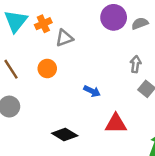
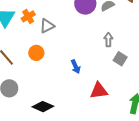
blue arrow: (92, 91) -> (76, 67), turned 48
black diamond: (65, 134) -> (43, 107), moved

